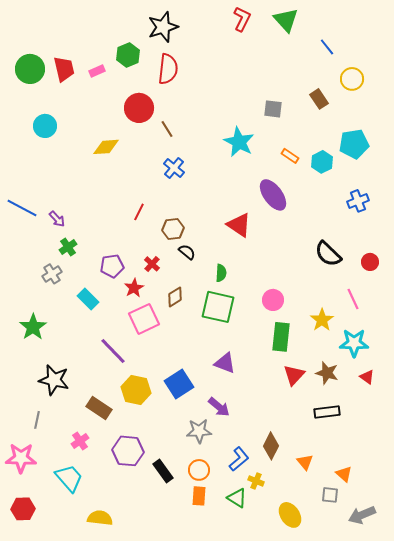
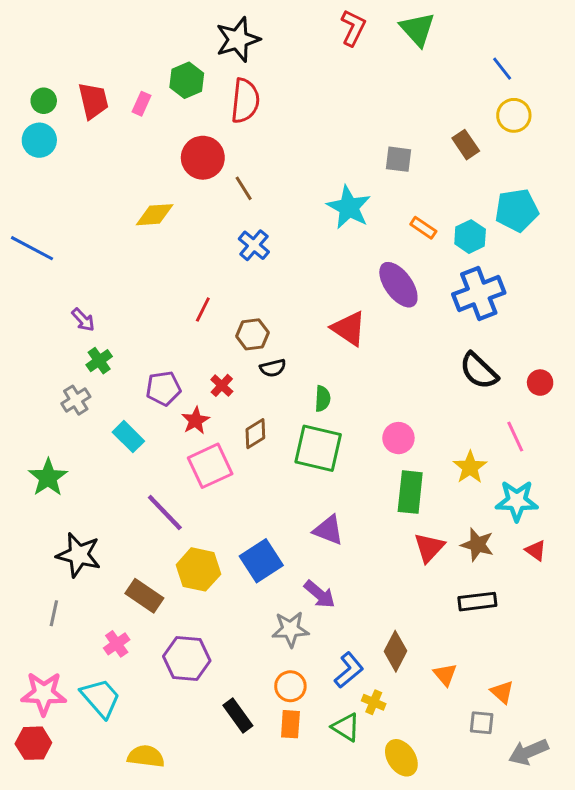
blue line: (327, 47) -> (502, 69), moved
green circle: (30, 69) -> (44, 101), size x0.6
pink rectangle: (97, 71) -> (141, 104), turned -42
cyan circle: (45, 126) -> (39, 140), moved
blue cross: (358, 201) -> (479, 293), moved, size x1.6
blue line: (22, 208) -> (32, 248), moved
black semicircle: (187, 252) -> (273, 368), turned 126
pink star: (21, 458) -> (44, 694), moved
black rectangle: (163, 471) -> (238, 715), moved
yellow ellipse: (290, 515) -> (401, 758), moved

